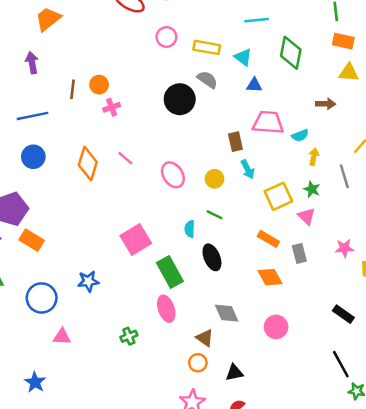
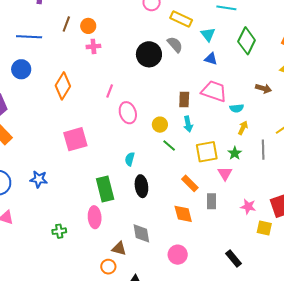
pink line: (125, 158) -> (110, 91), moved, turned 56
green line: (215, 215) -> (169, 145), moved
pink square: (136, 240) -> (75, 139), moved
brown triangle: (205, 338) -> (119, 248), turned -35

